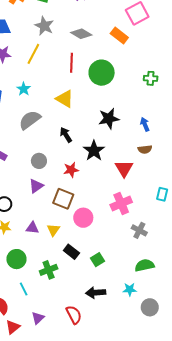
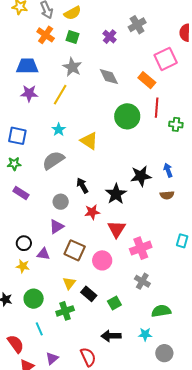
gray diamond: (81, 34) -> (109, 77), turned 30
red line: (71, 63) -> (157, 108), moved
cyan star: (24, 89) -> (59, 130), moved
black star: (109, 119) -> (141, 176), moved
black arrow: (66, 135) -> (82, 186), moved
red triangle: (124, 168) -> (117, 229), moved
brown square: (63, 199) -> (75, 250), moved
purple triangle: (32, 228) -> (43, 254), moved
yellow triangle: (53, 230) -> (69, 283), moved
gray cross: (139, 230) -> (142, 281), moved

